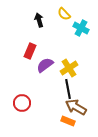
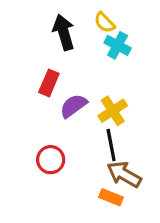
black arrow: (39, 20) -> (64, 32), size x1.5
cyan cross: (81, 28) -> (118, 45), moved
red circle: (22, 103) -> (51, 160), moved

